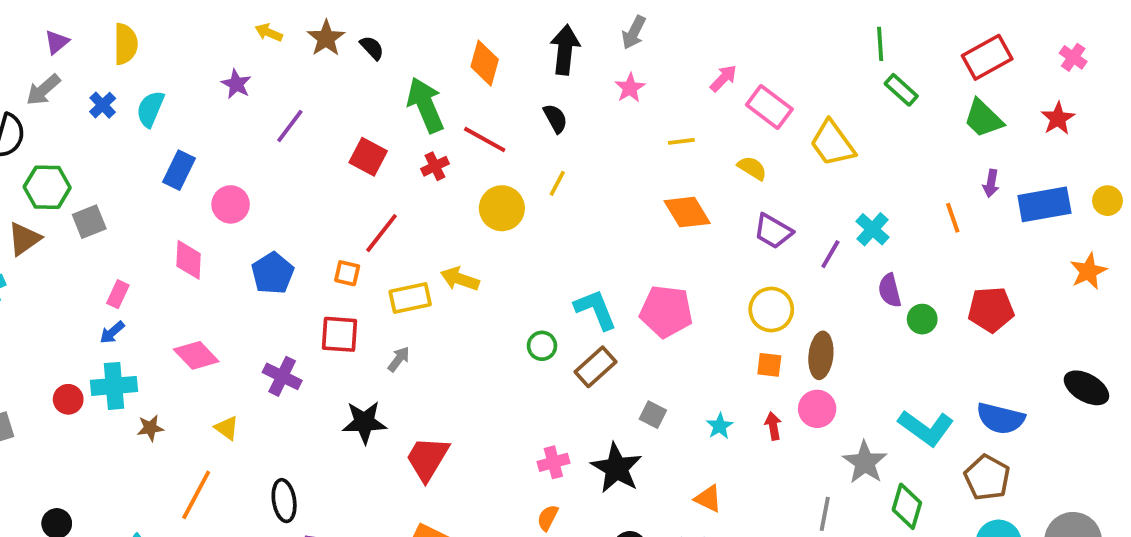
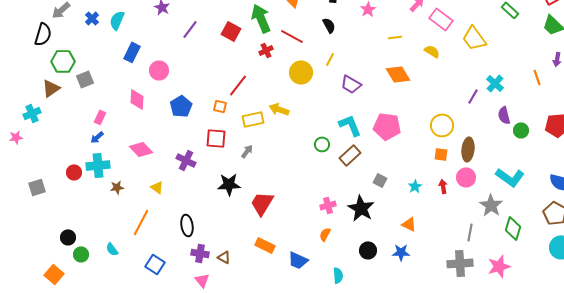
red square: (368, 157) -> (231, 31), moved
purple trapezoid: (773, 231) -> (351, 84), moved
cyan L-shape: (926, 428) -> (510, 177), moved

